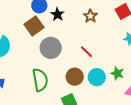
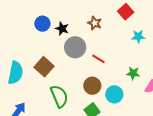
brown square: (34, 26) -> (44, 67), moved
gray circle: (51, 48) -> (75, 47), moved
cyan circle: (97, 77) -> (114, 94), moved

